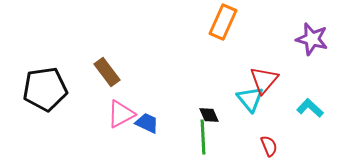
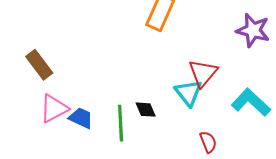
cyan L-shape: (310, 108) -> (251, 102), size x1.4
green line: (203, 137) -> (121, 123), moved

